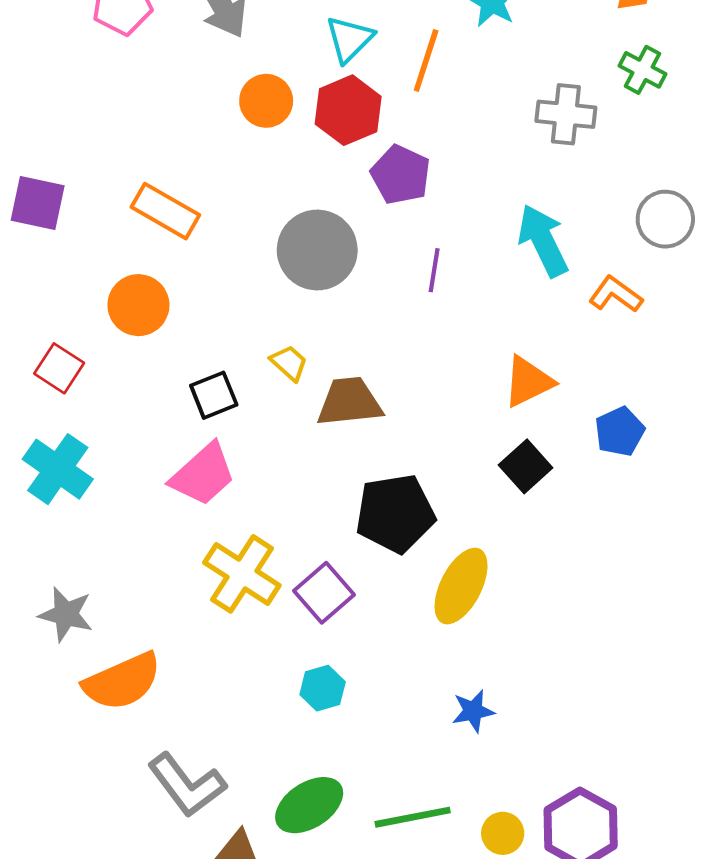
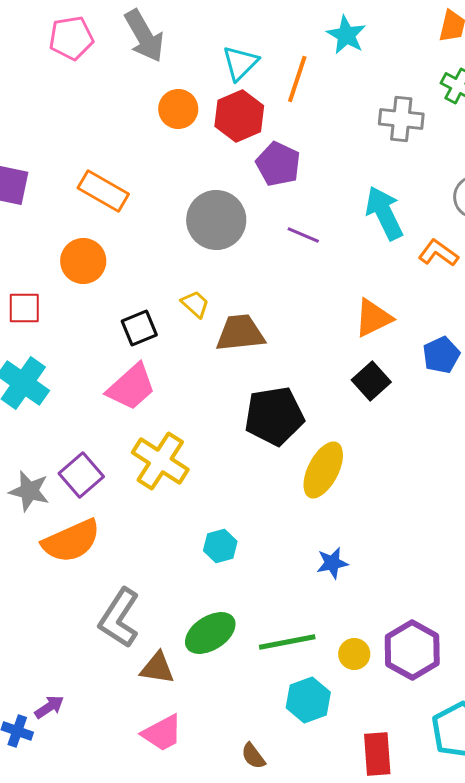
purple line: (434, 270) -> (303, 235), turned -76
red square: (59, 368) -> (24, 308), turned -33
purple square: (324, 593) -> (81, 475), moved
gray L-shape: (187, 785) -> (119, 618), turned 70

